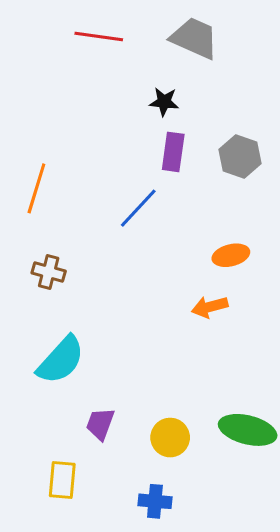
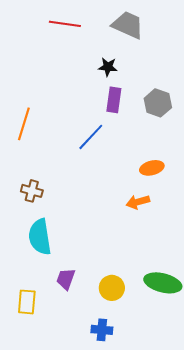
brown cross: (49, 272) -> (32, 191), moved
cyan semicircle: (61, 360) -> (40, 237), turned 129
yellow rectangle: (62, 480) -> (27, 302), moved

